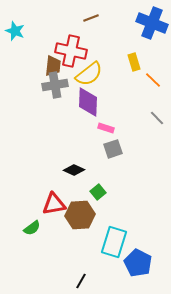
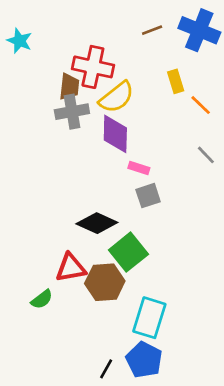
brown line: (91, 18) -> (152, 30), moved
black diamond: (74, 170) -> (97, 223), size x1.4
green square: (98, 192) -> (128, 252), size x1.8
blue pentagon: (138, 263) -> (144, 360), moved

